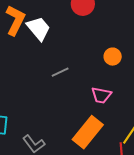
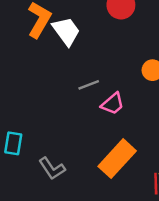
pink trapezoid: (101, 95) -> (113, 104), moved, turned -55

